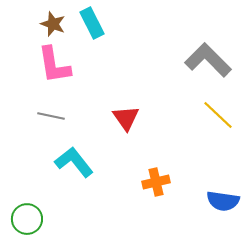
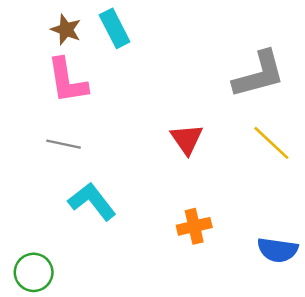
gray L-shape: (208, 60) -> (259, 74), turned 120
red triangle: (126, 118) -> (187, 139), moved

